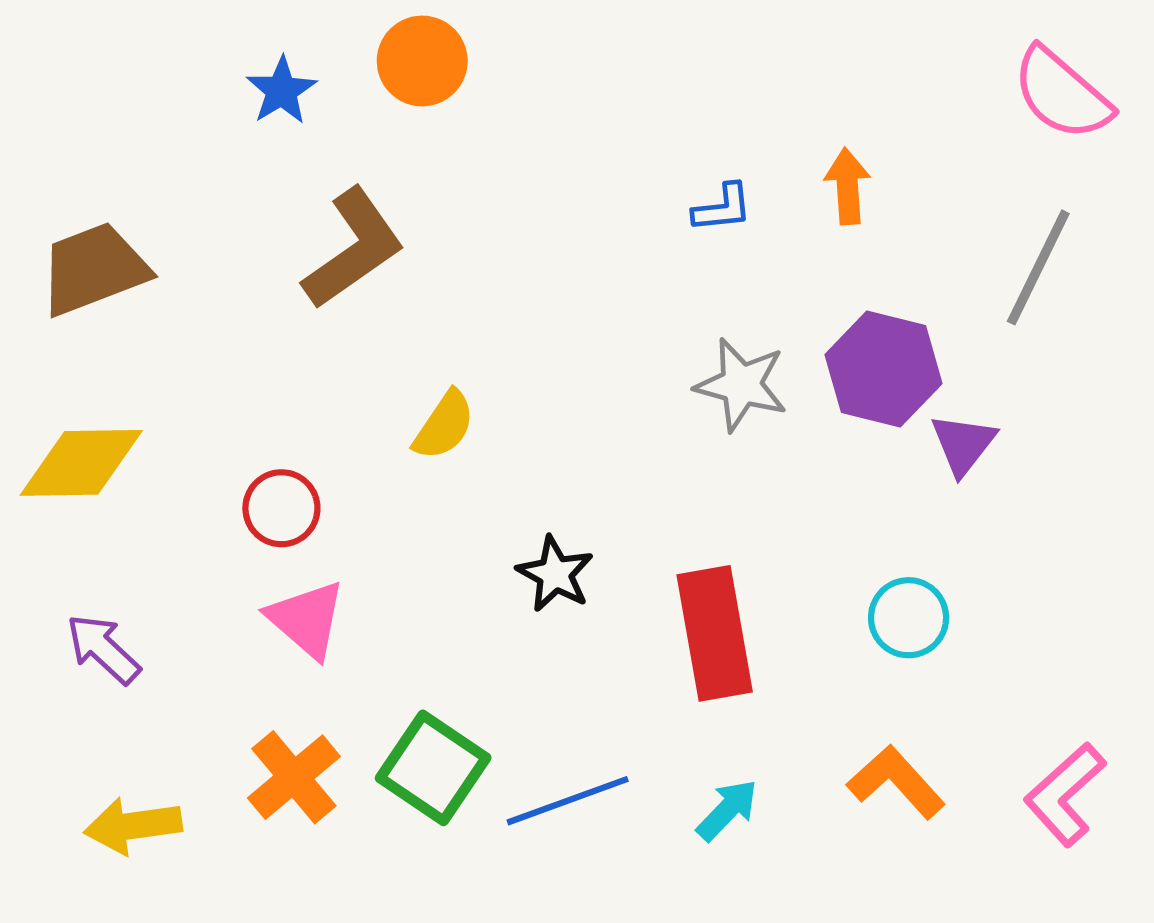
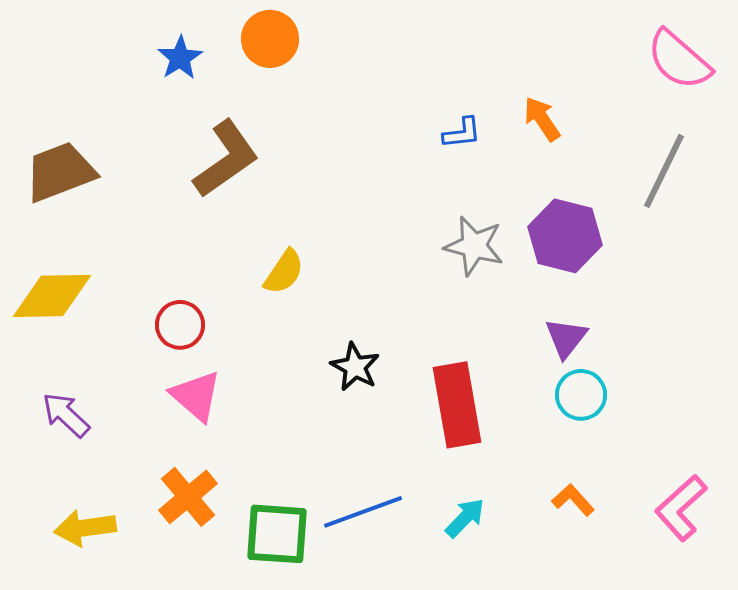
orange arrow: (848, 186) -> (542, 119), turned -30
purple triangle: (963, 444) -> (566, 338), moved
green square: (433, 768) -> (277, 534), moved, turned -30
orange L-shape: (896, 782) -> (573, 500), size x0.7

